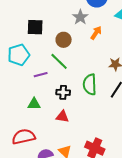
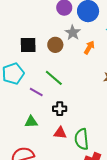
brown circle: (64, 40) -> (55, 45), moved
purple line: (41, 75) -> (36, 92), turned 48
green semicircle: (90, 84) -> (82, 139), moved

